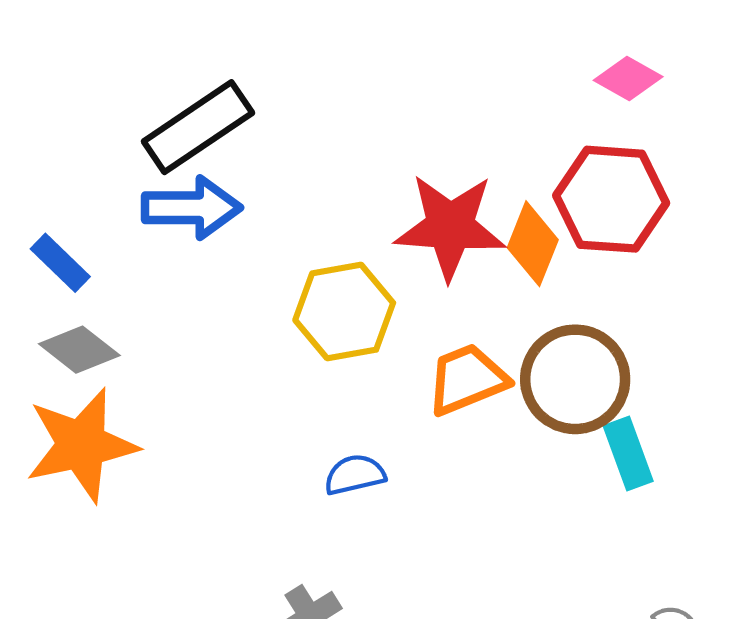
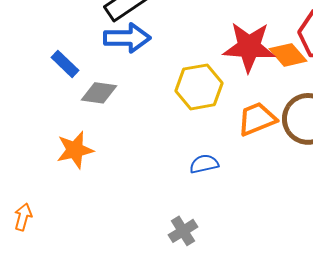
orange diamond: (533, 244) -> (288, 55), turned -63
gray diamond: (79, 350) -> (99, 93), moved, turned -30
orange star: (81, 445) -> (75, 150), size x0.7

